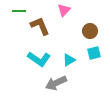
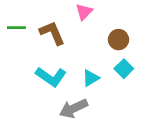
green line: (19, 11) -> (16, 28), moved
cyan square: (94, 53) -> (124, 69), turned -32

